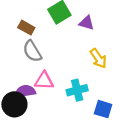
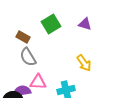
purple triangle: (87, 23) -> (85, 24), moved

